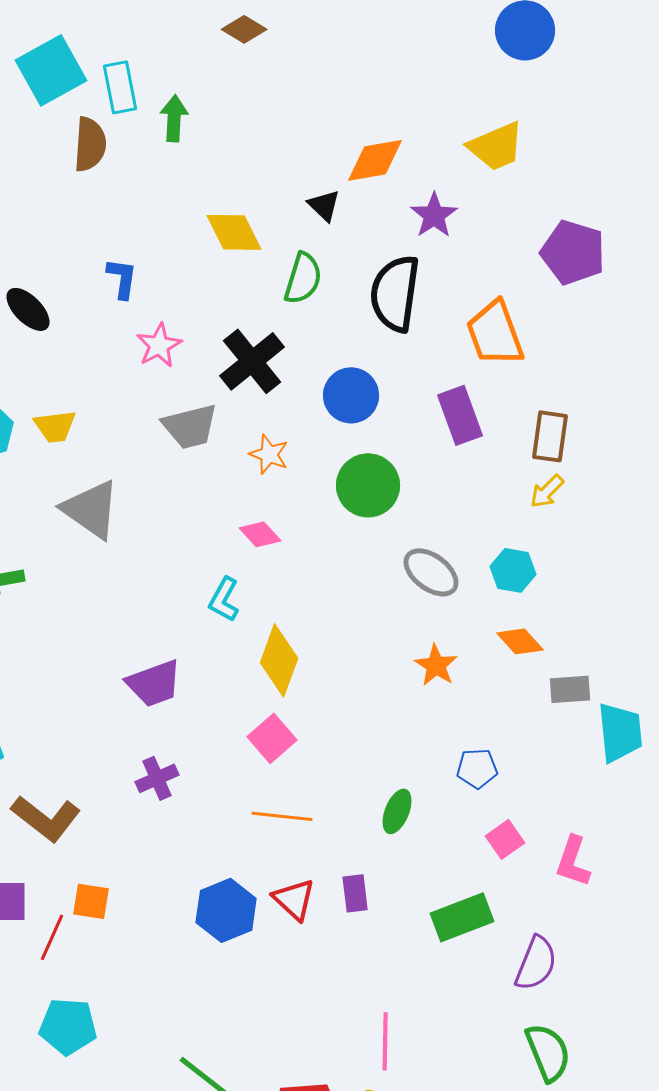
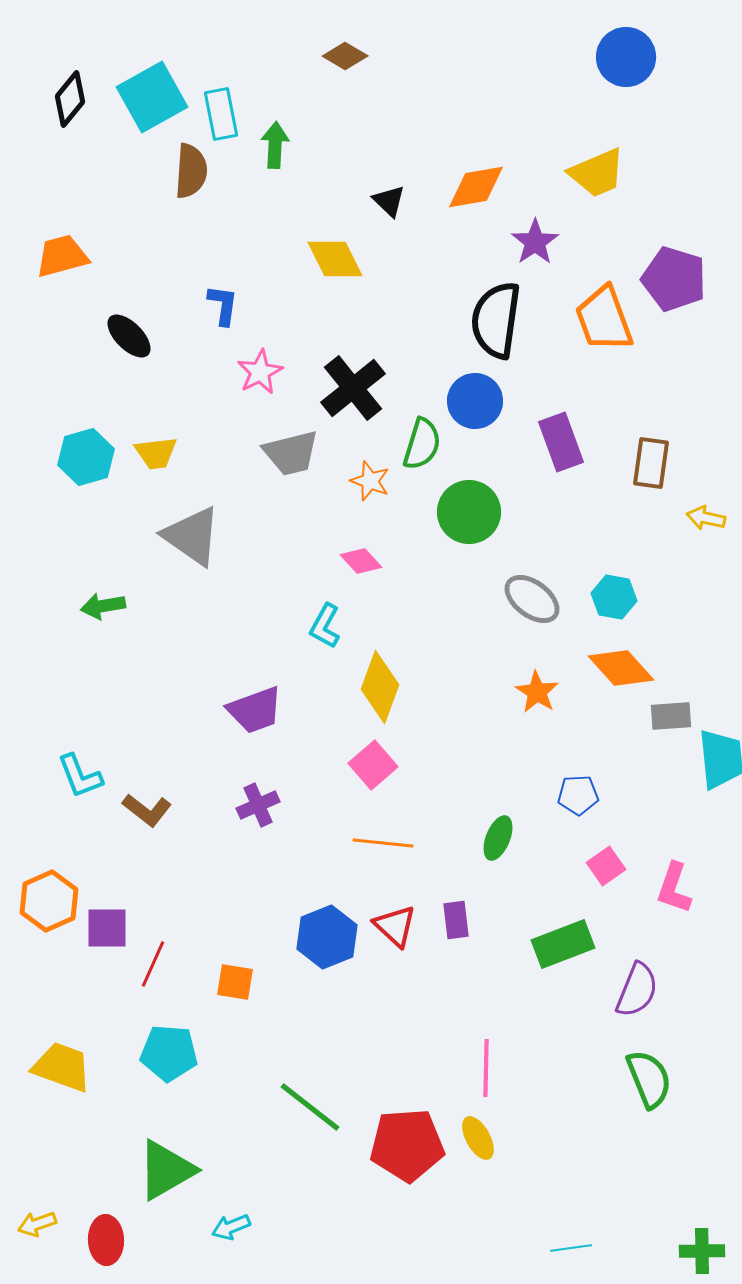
black triangle: (324, 205) -> (389, 201), moved
green semicircle: (303, 278) -> (422, 444), moved
orange trapezoid: (495, 333) -> (604, 319), moved
blue circle: (351, 395) -> (475, 401), moved
yellow arrow: (547, 491) -> (706, 518), moved, turned 57
orange diamond: (520, 641) -> (621, 668), size x1.4
brown L-shape: (46, 818) -> (147, 810), moved, size x0.7
orange square: (91, 901) -> (235, 982), moved

